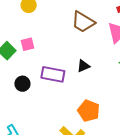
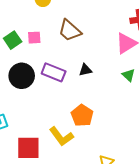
brown trapezoid: (83, 22) -> (70, 31), moved
black circle: (22, 84) -> (22, 76), size x1.6

